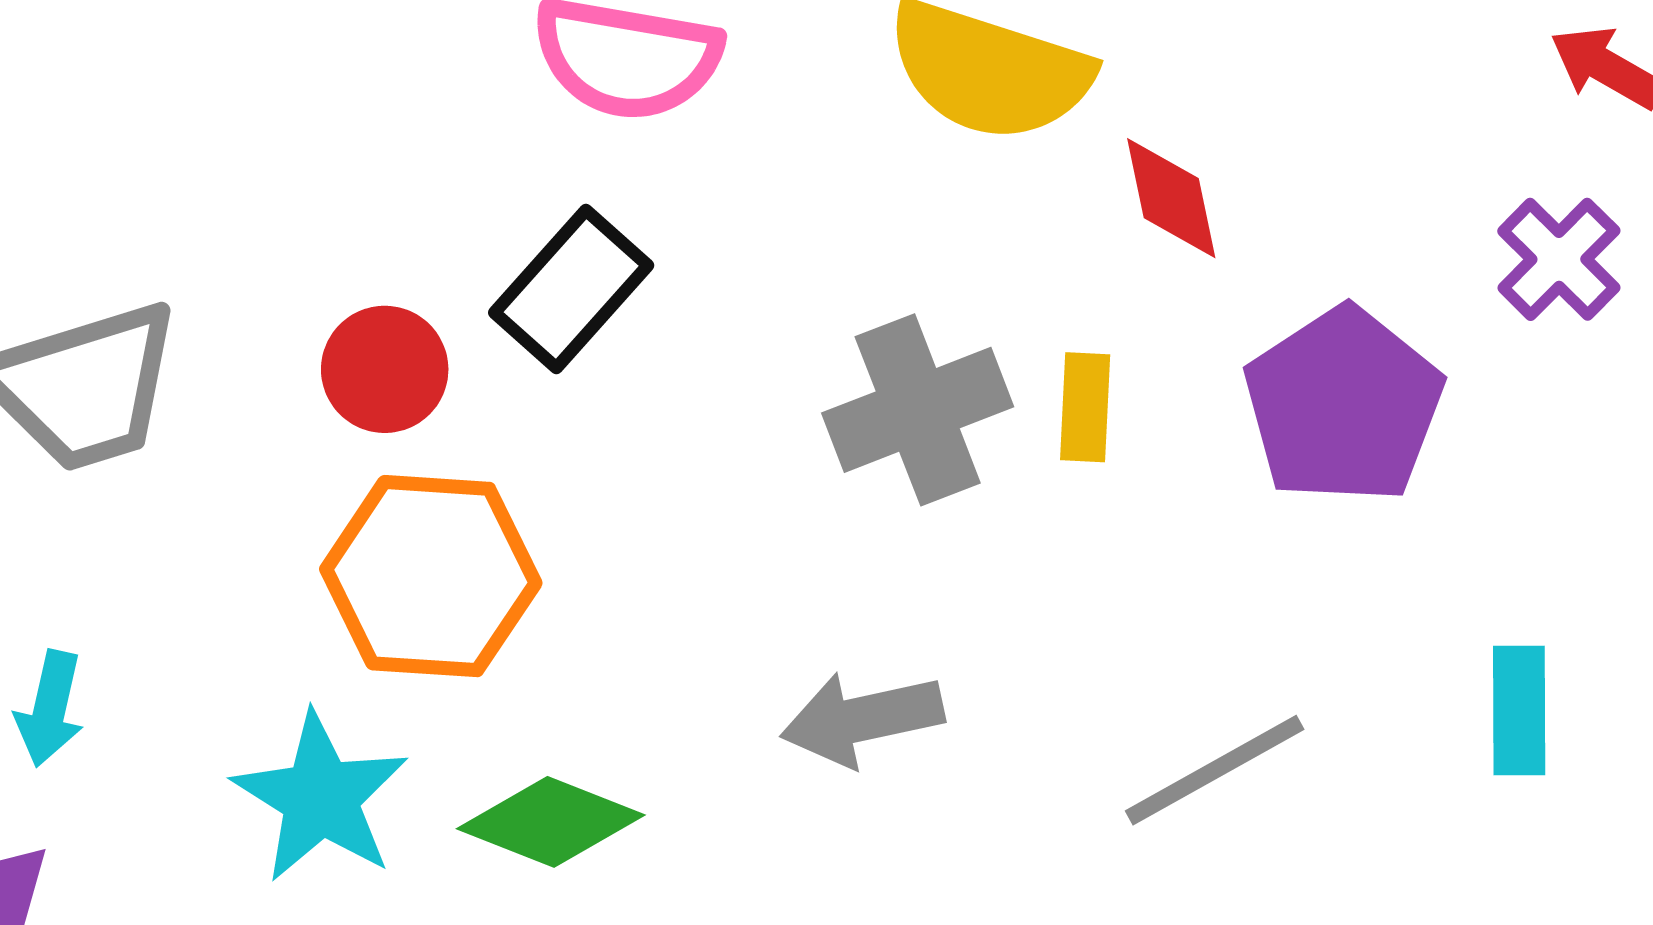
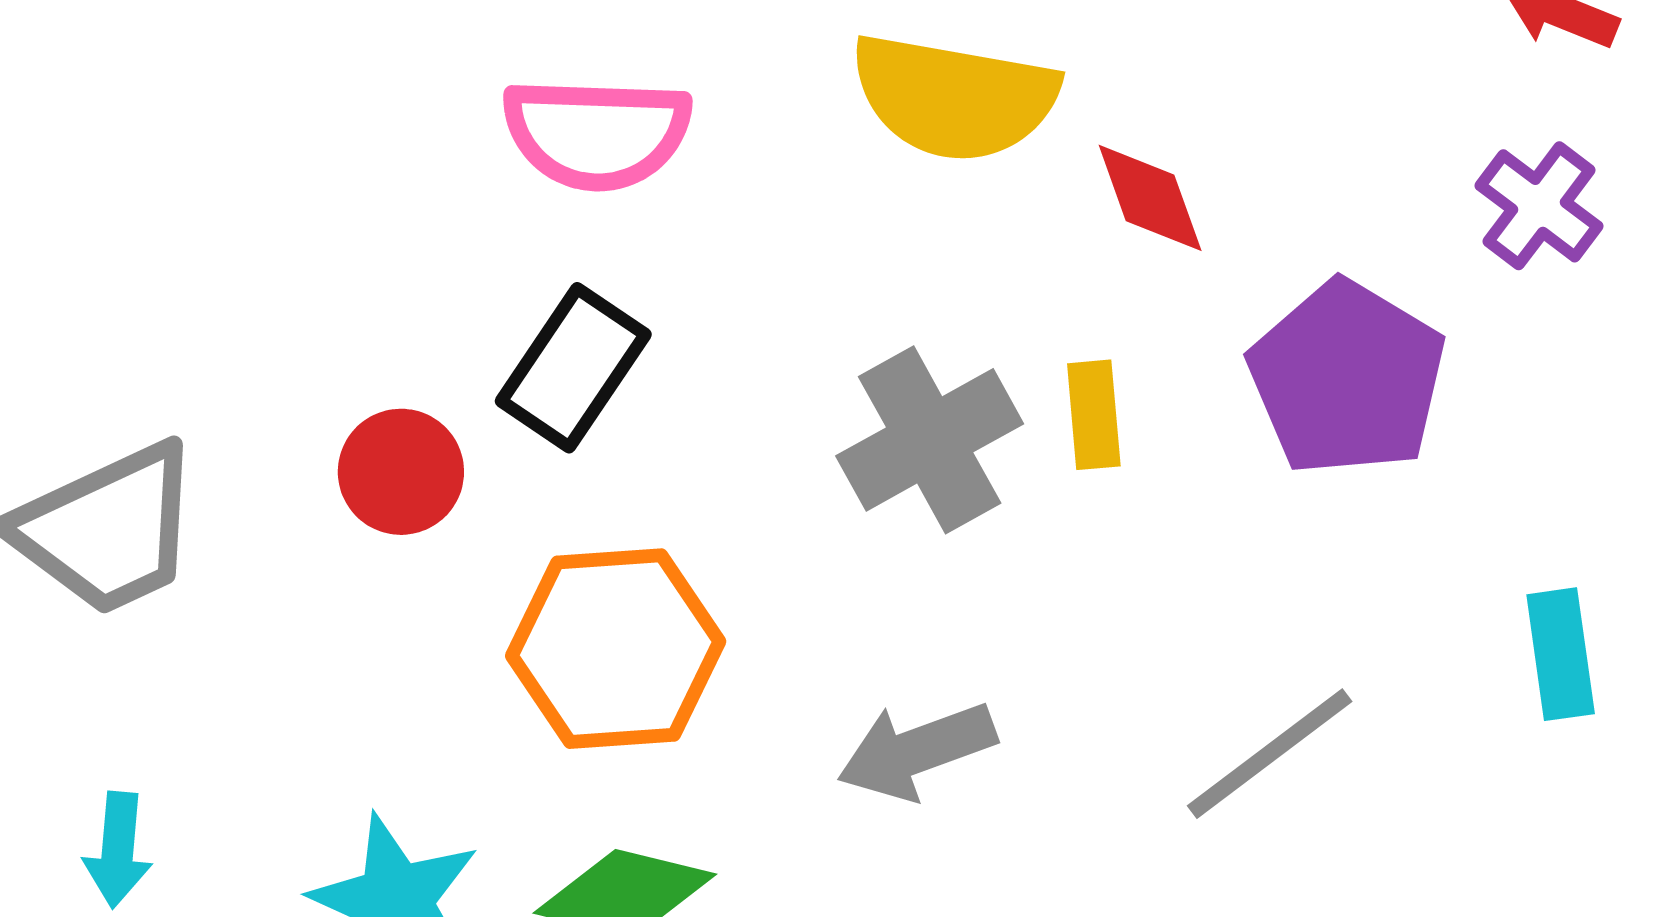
orange hexagon: (431, 576) -> (616, 649), moved

